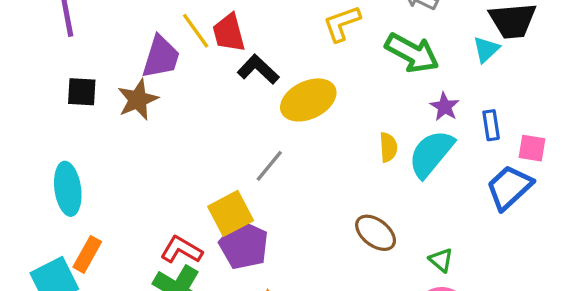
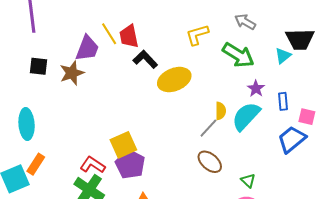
gray line: (269, 166) -> (208, 128), moved

